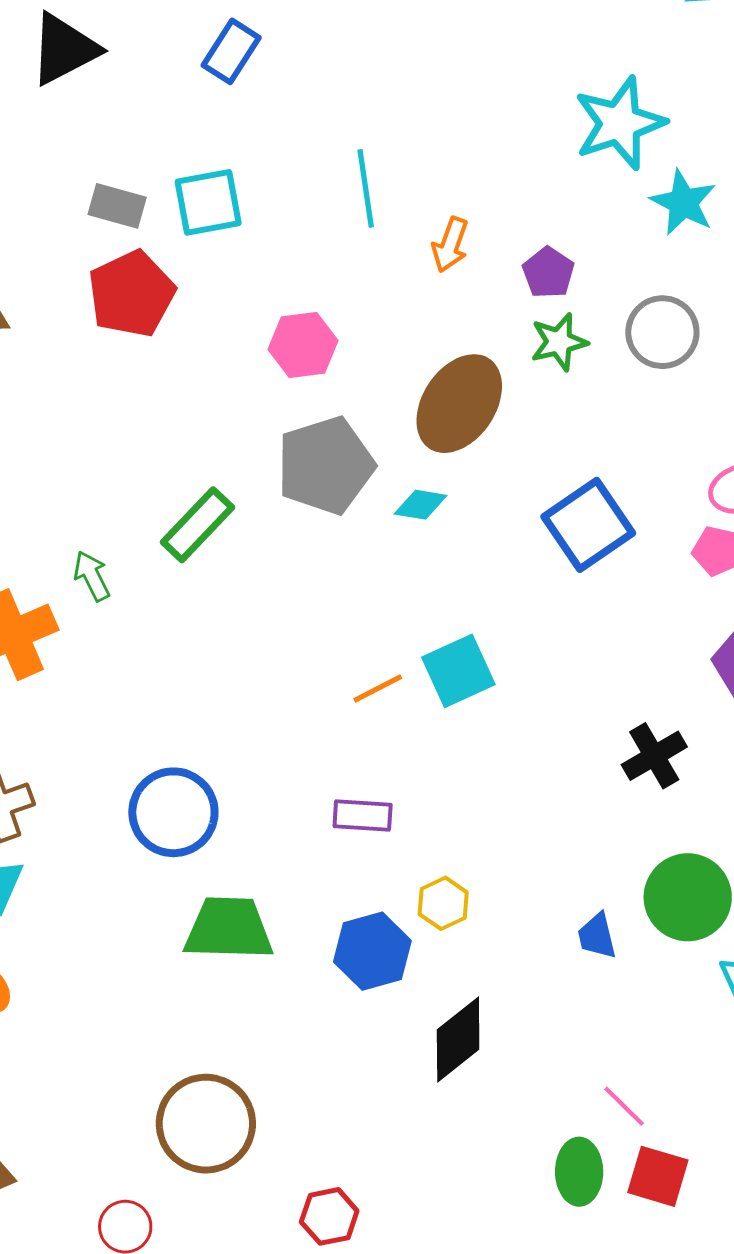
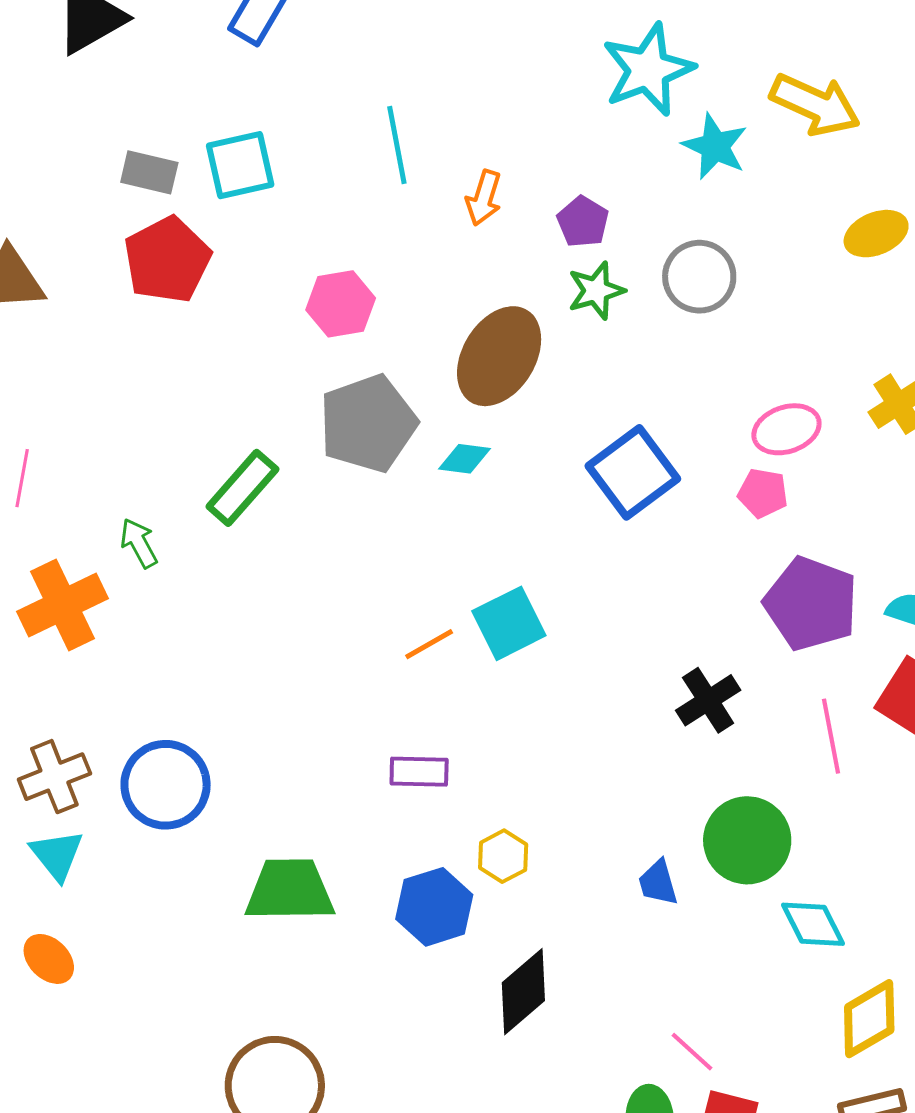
blue circle: (173, 812) -> (166, 785), moved

